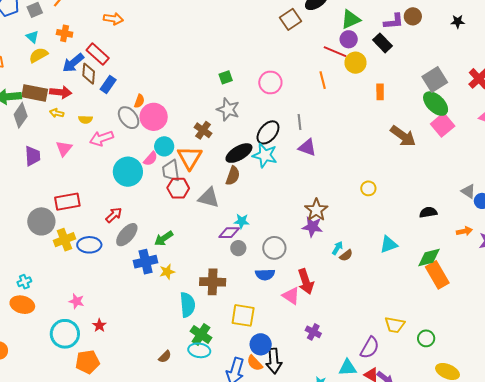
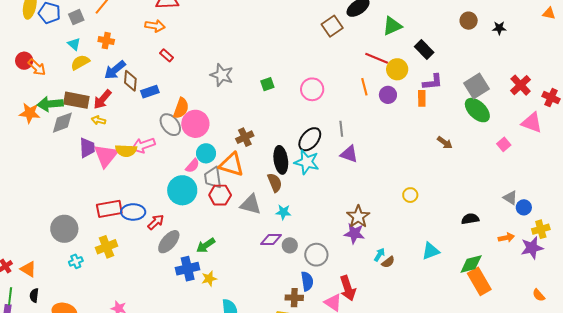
brown circle: (413, 16) -> (469, 21), moved
purple L-shape: (394, 21) -> (433, 82), moved
purple circle: (349, 39) -> (388, 95), moved
red rectangle: (98, 54) -> (167, 55), moved, size x0.6
blue rectangle: (108, 85) -> (150, 92), turned 36
red arrow: (61, 92) -> (102, 99), turned 125
orange semicircle: (139, 101) -> (181, 108), size x1.5
gray star: (228, 109) -> (222, 75), moved
gray diamond: (21, 115) -> (62, 123), turned 35
yellow semicircle: (85, 120) -> (126, 151), moved, size x1.5
pink square: (443, 125) -> (504, 144), moved, size x0.6
brown cross: (203, 130) -> (245, 137), turned 30
brown arrow: (403, 136) -> (445, 143), size x0.6
pink triangle: (64, 148) -> (106, 156), size x1.5
black ellipse: (239, 153) -> (281, 160), turned -68
purple trapezoid: (33, 156) -> (87, 148), moved
orange triangle: (190, 158) -> (232, 165), turned -44
cyan circle: (128, 172) -> (182, 190), moved
brown semicircle: (233, 176) -> (275, 183), turned -42
gray circle: (41, 221) -> (64, 229), moved
cyan star: (242, 221) -> (283, 212), moved
blue ellipse: (89, 245) -> (133, 212), moved
gray circle: (238, 248) -> (290, 245), moved
blue semicircle: (265, 274) -> (307, 281), turned -96
cyan cross: (24, 282) -> (76, 261), moved
brown cross: (213, 282) -> (294, 298), moved, size x0.7

